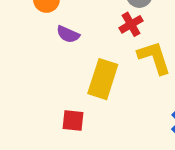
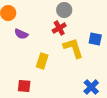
yellow rectangle: (103, 79) -> (42, 61), size x0.7

